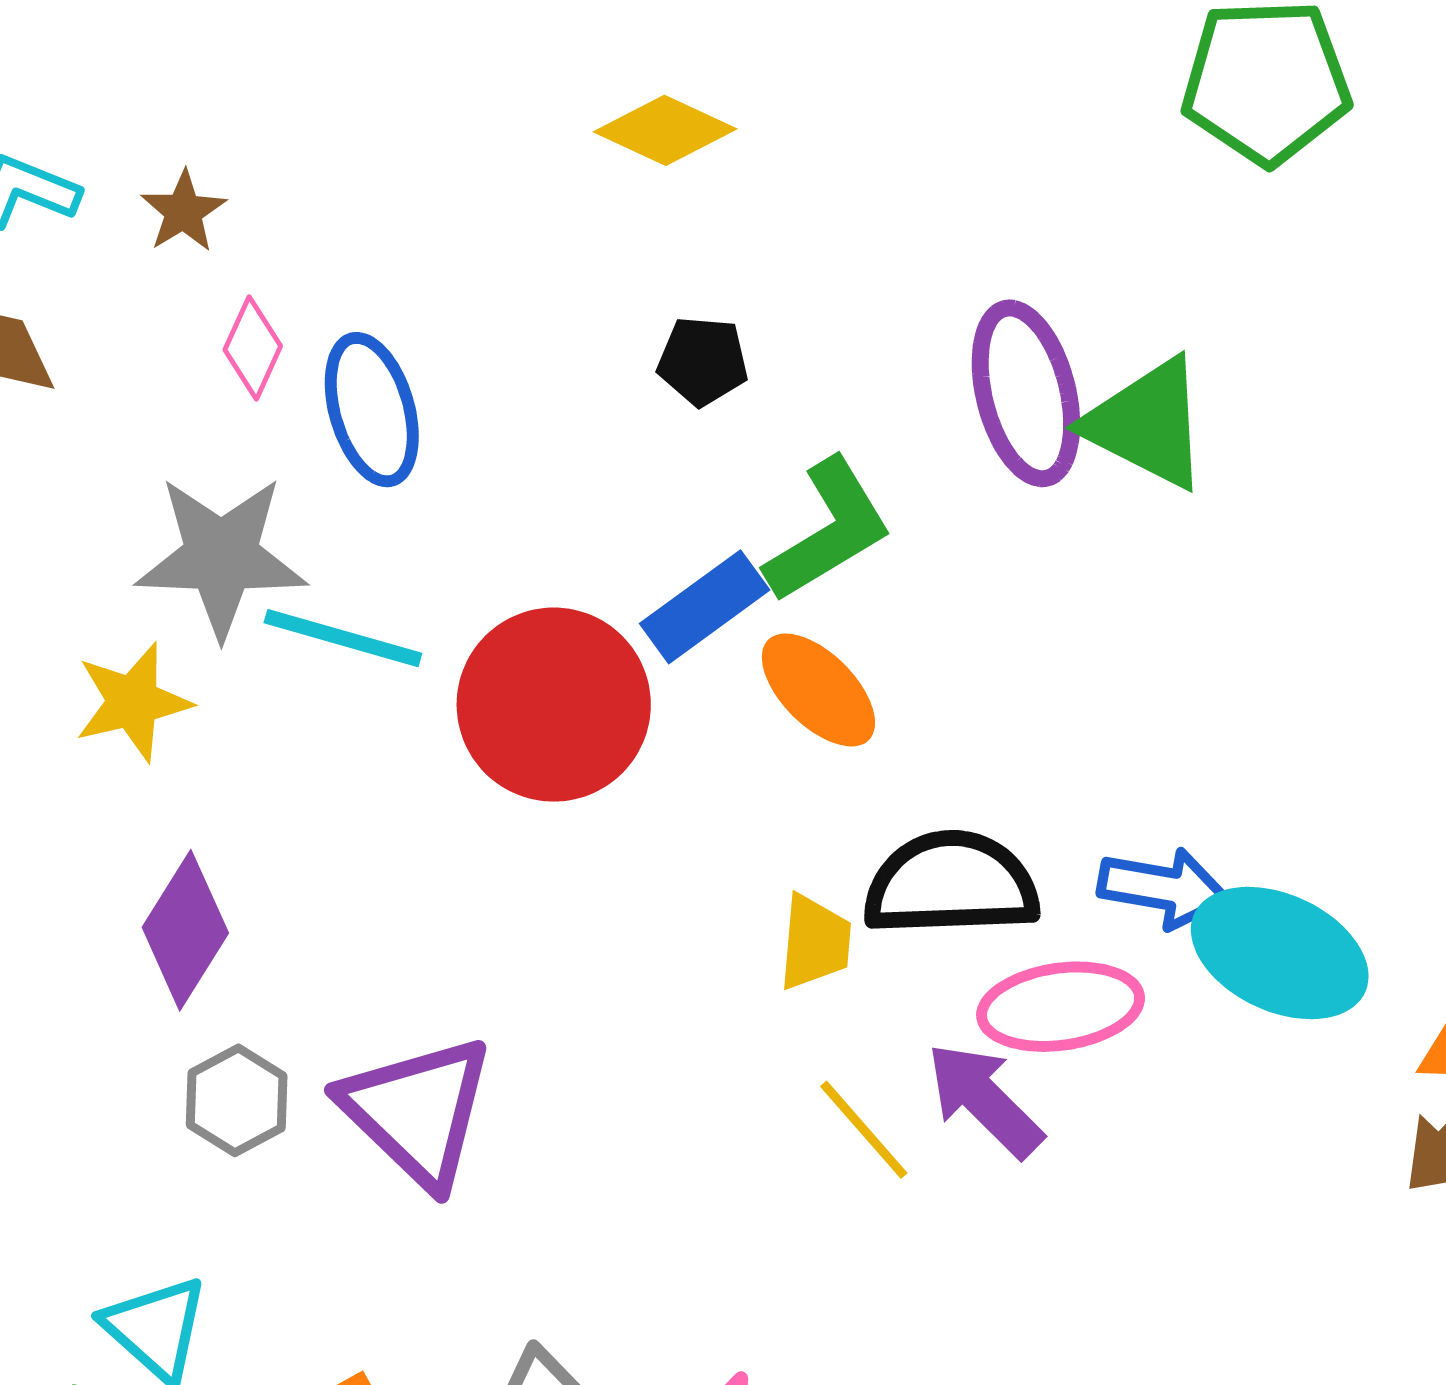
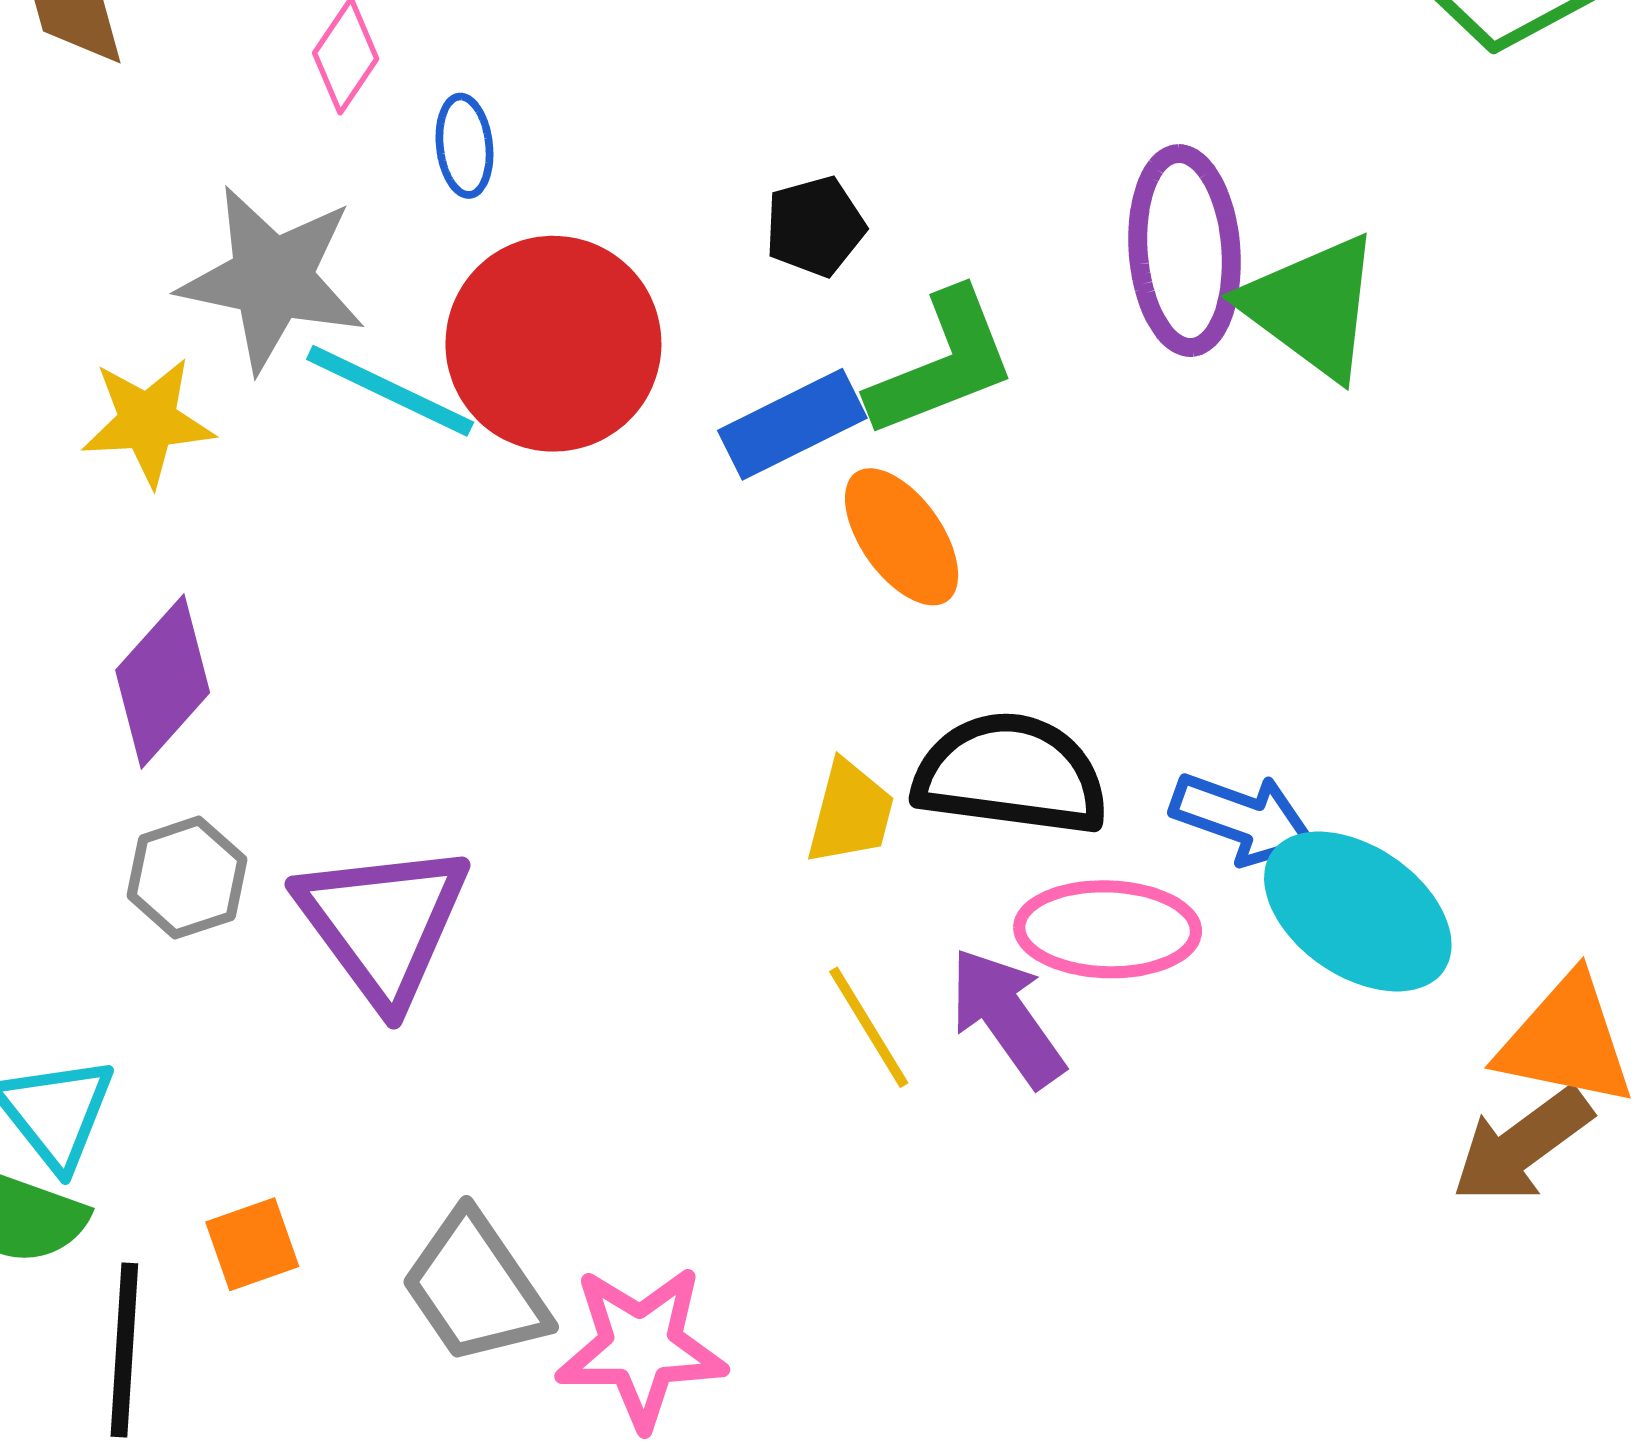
black pentagon: (703, 361) -> (815, 226), moved, turned -30
blue ellipse: (372, 410) -> (464, 146), size x0.6
red circle: (554, 705) -> (553, 344), moved

